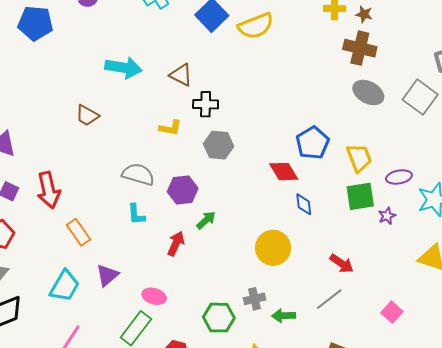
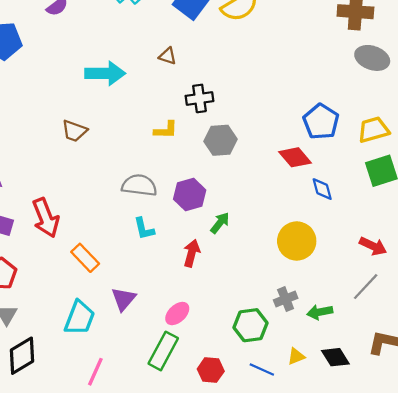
brown triangle: (181, 75) -> (168, 56), moved, size x0.7
yellow trapezoid: (359, 158) -> (373, 130), turned -76
pink ellipse: (154, 296) -> (177, 314), turned -50

